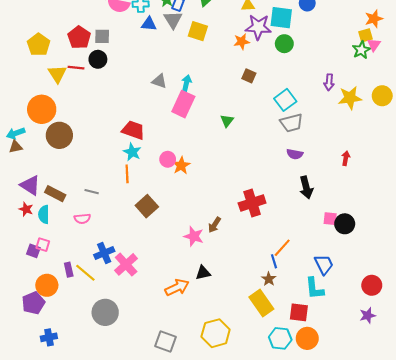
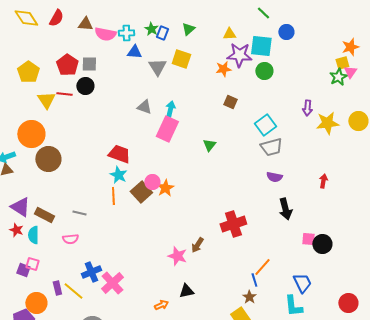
gray triangle: (173, 20) -> (157, 67), moved
brown square: (147, 206) -> (141, 192), moved
orange arrow: (177, 287) -> (161, 305), size x0.6

